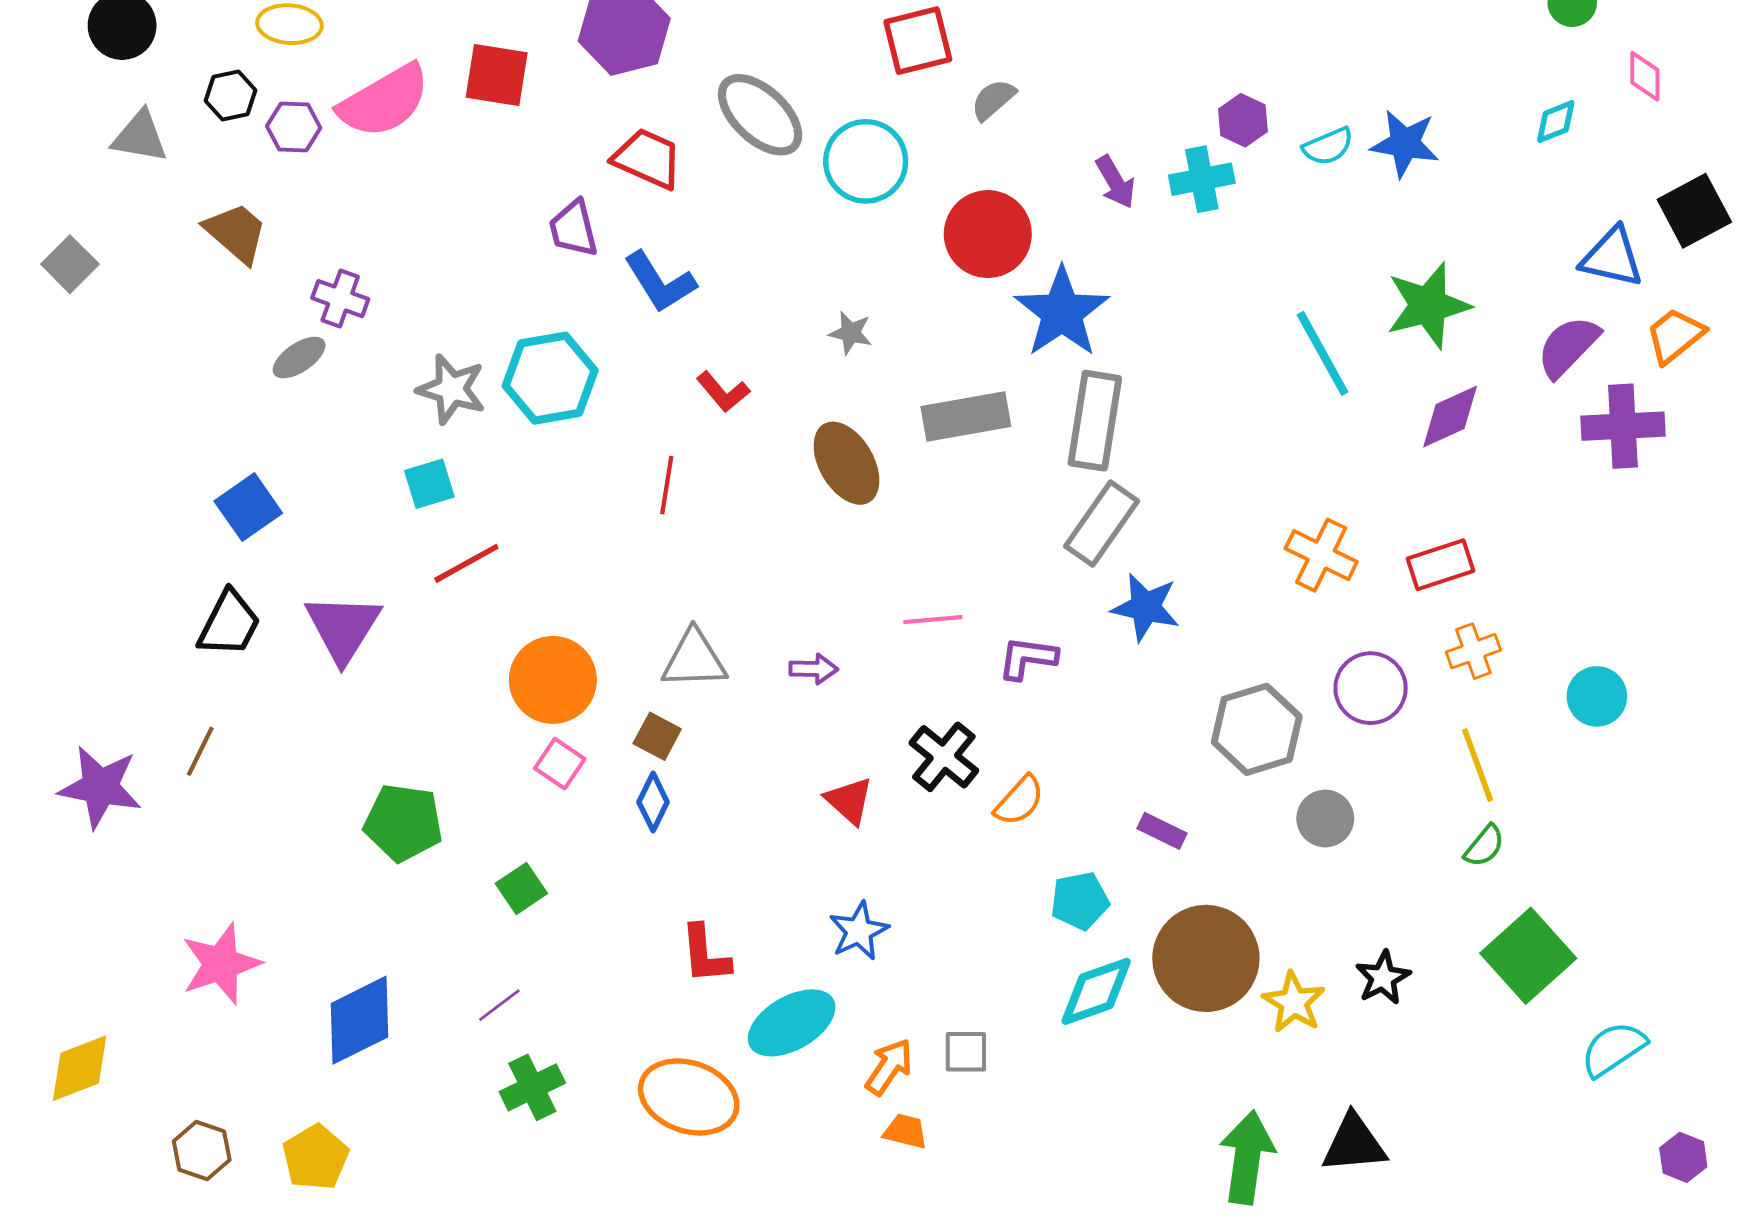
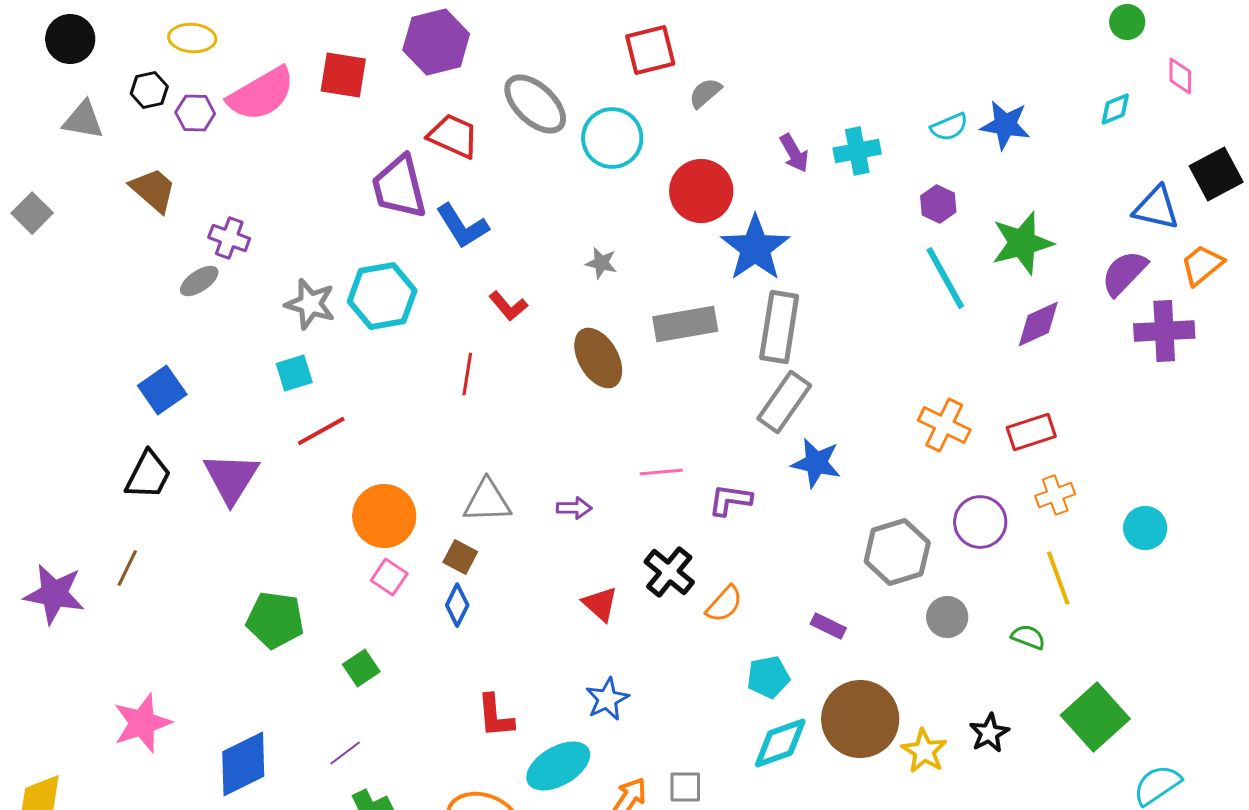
purple hexagon: (1243, 120) -> (938, 204), moved
purple trapezoid: (573, 229) -> (399, 187), size x1.5
green semicircle: (1484, 846) -> (1028, 637), moved, turned -108

